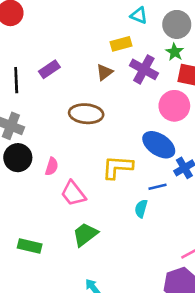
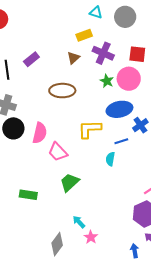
green star: (175, 52) -> (107, 81), moved
blue ellipse: (159, 145) -> (119, 109), turned -40
pink semicircle: (52, 167) -> (40, 133), size x1.5

